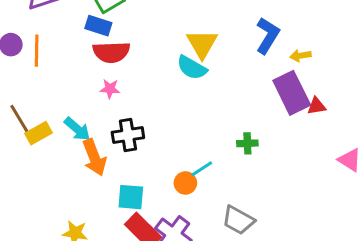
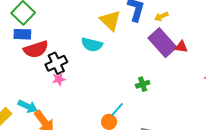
yellow triangle: (202, 44) -> (110, 20), moved
pink star: (110, 89) -> (59, 79), moved
red triangle: (317, 106) -> (181, 47), turned 32
black cross: (128, 135) -> (56, 63), moved

